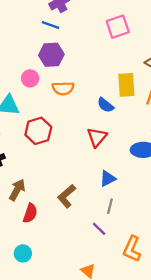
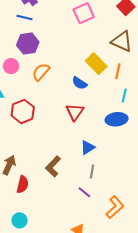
yellow rectangle: (126, 85) -> (96, 64), turned -35
orange semicircle: (63, 88) -> (41, 72), turned 138
orange L-shape: (132, 249) -> (115, 207), turned -150

